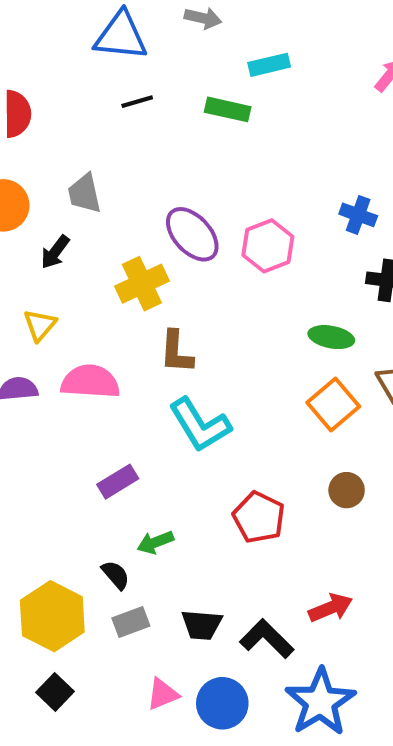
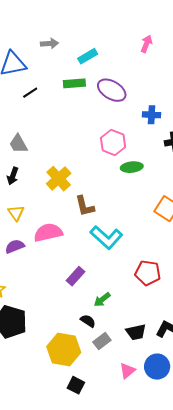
purple ellipse: (192, 234) -> (112, 90), moved
green ellipse: (331, 337) -> (132, 167), moved

